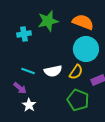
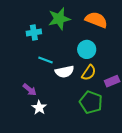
cyan circle: (86, 49) -> (87, 49), moved, size x0.7
cyan line: (28, 71) -> (45, 60), moved

